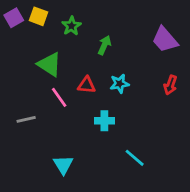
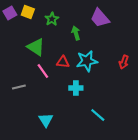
purple trapezoid: (165, 40) -> (100, 18), moved
green arrow: (104, 45) -> (76, 33), turned -40
cyan star: (120, 84) -> (87, 61), size x1.5

